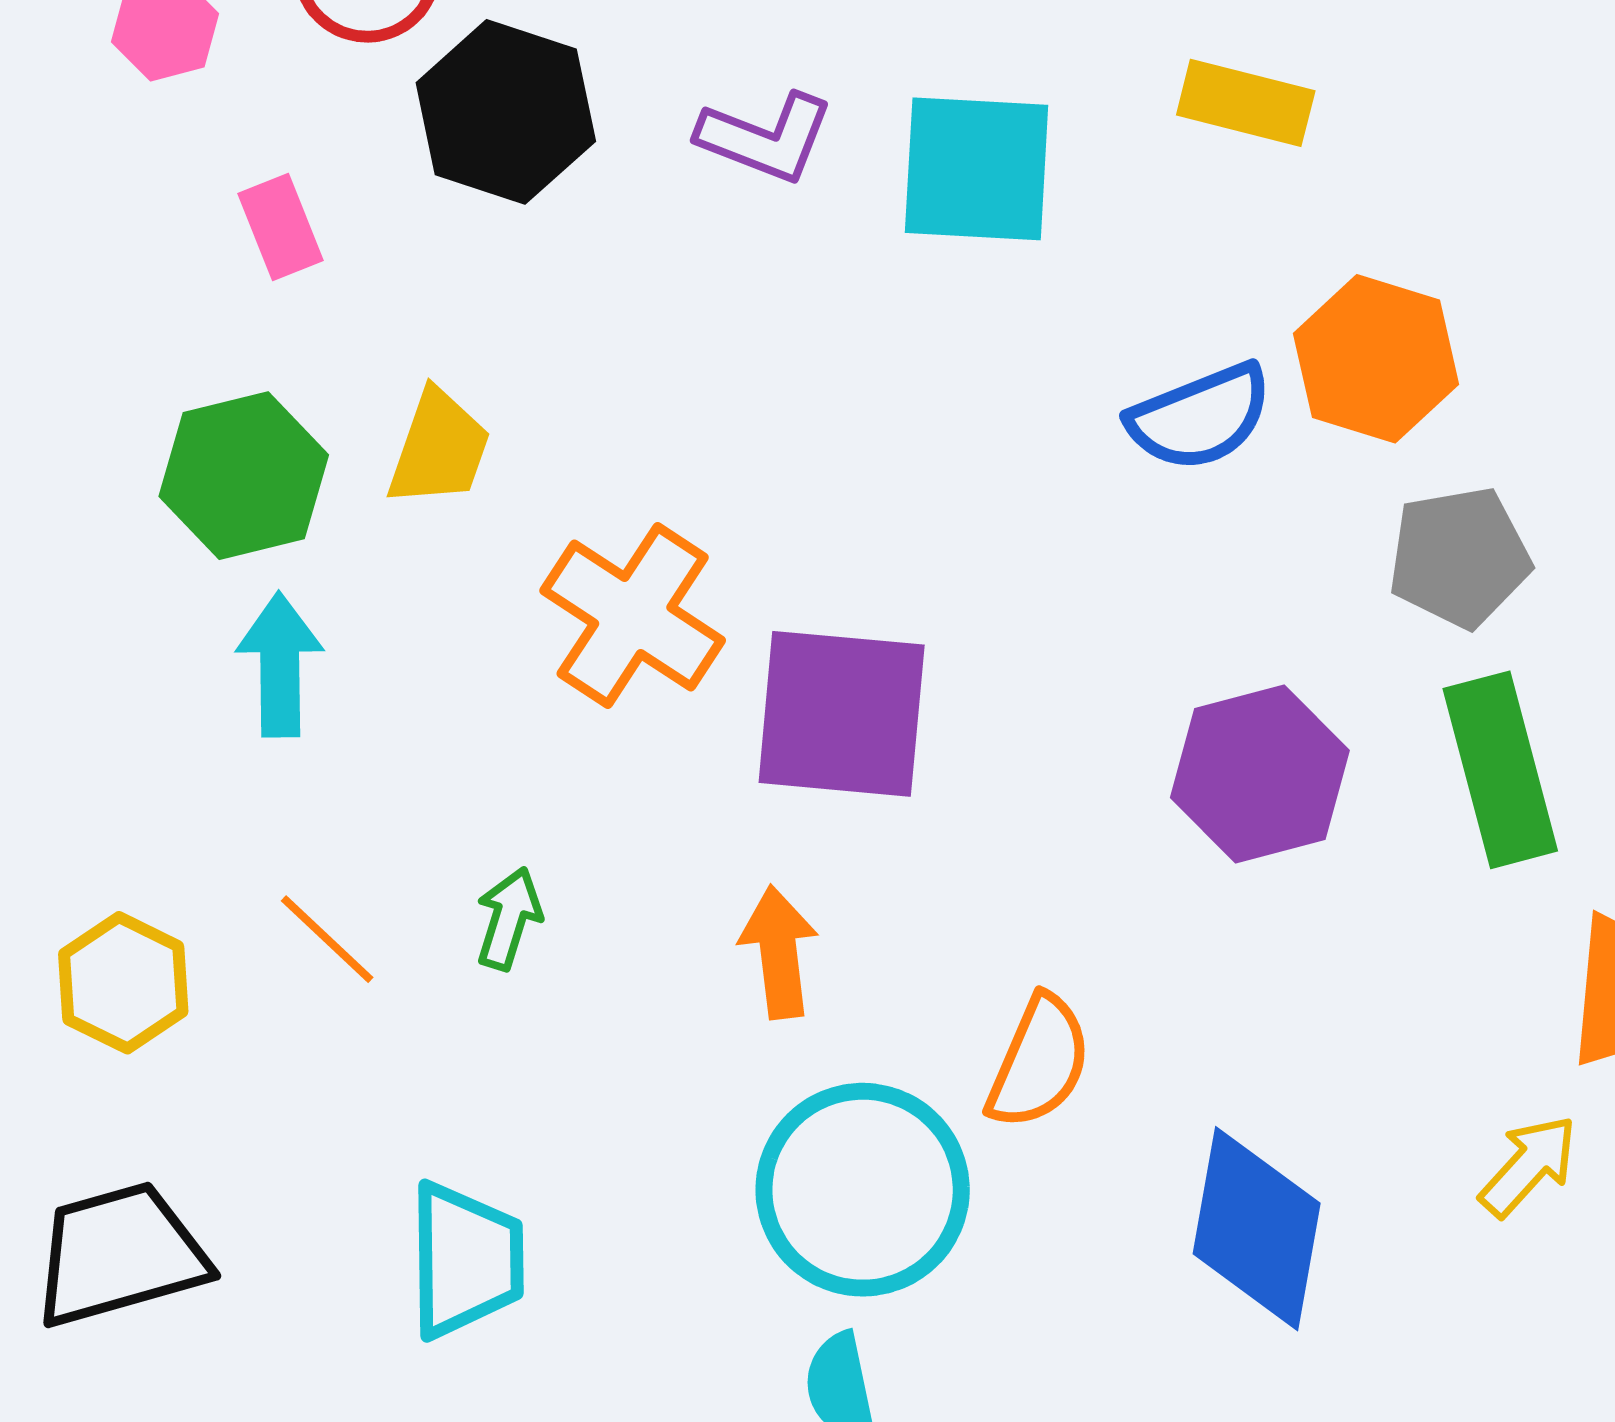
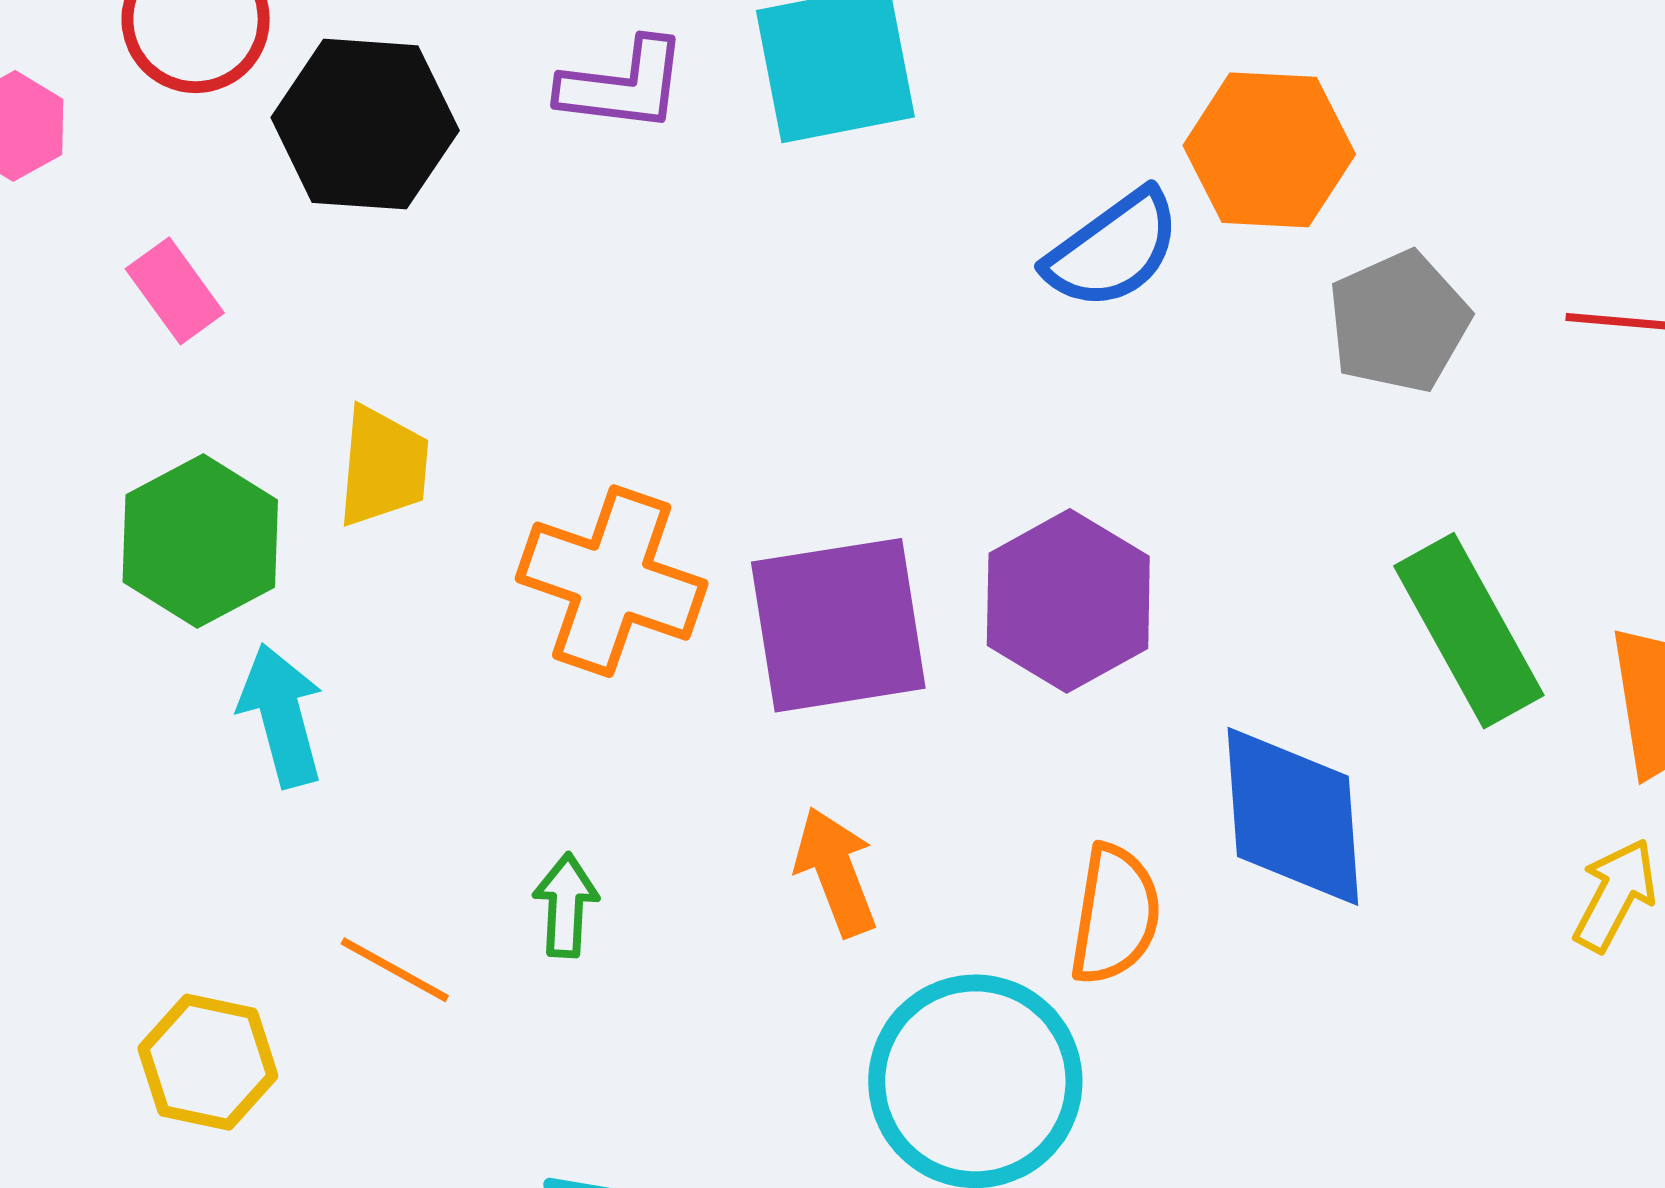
green rectangle: (1500, 770) -> (1469, 631), moved
purple hexagon: (1260, 774) -> (1068, 601), moved
blue diamond: (1257, 1229) -> (1293, 816), moved

